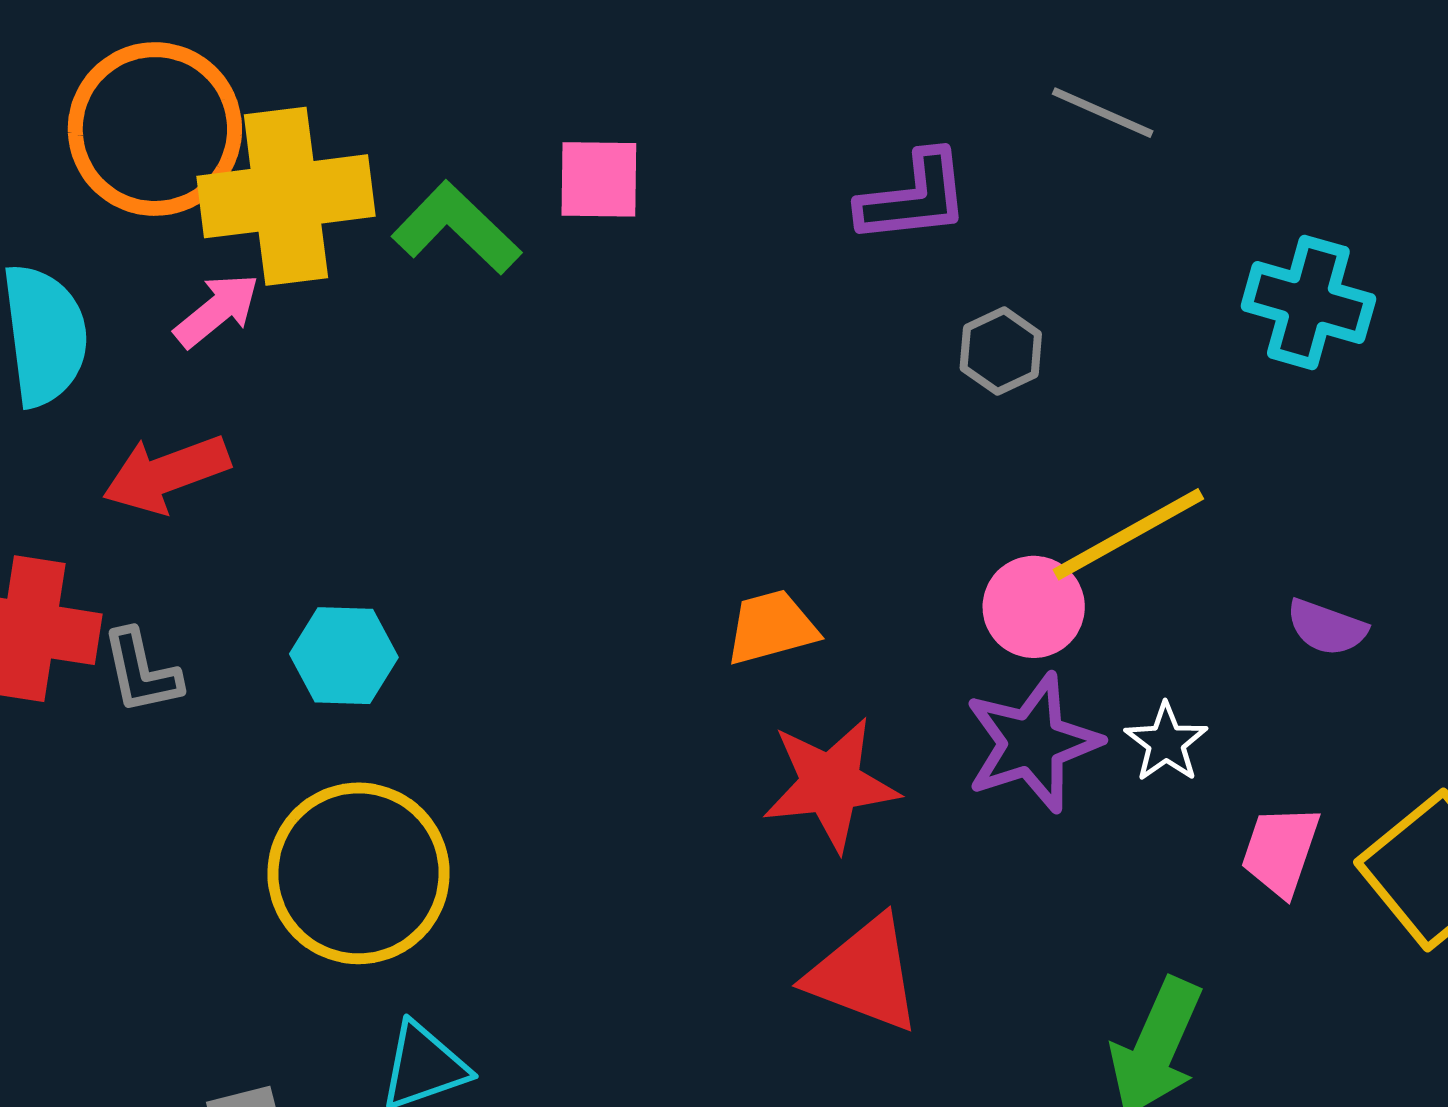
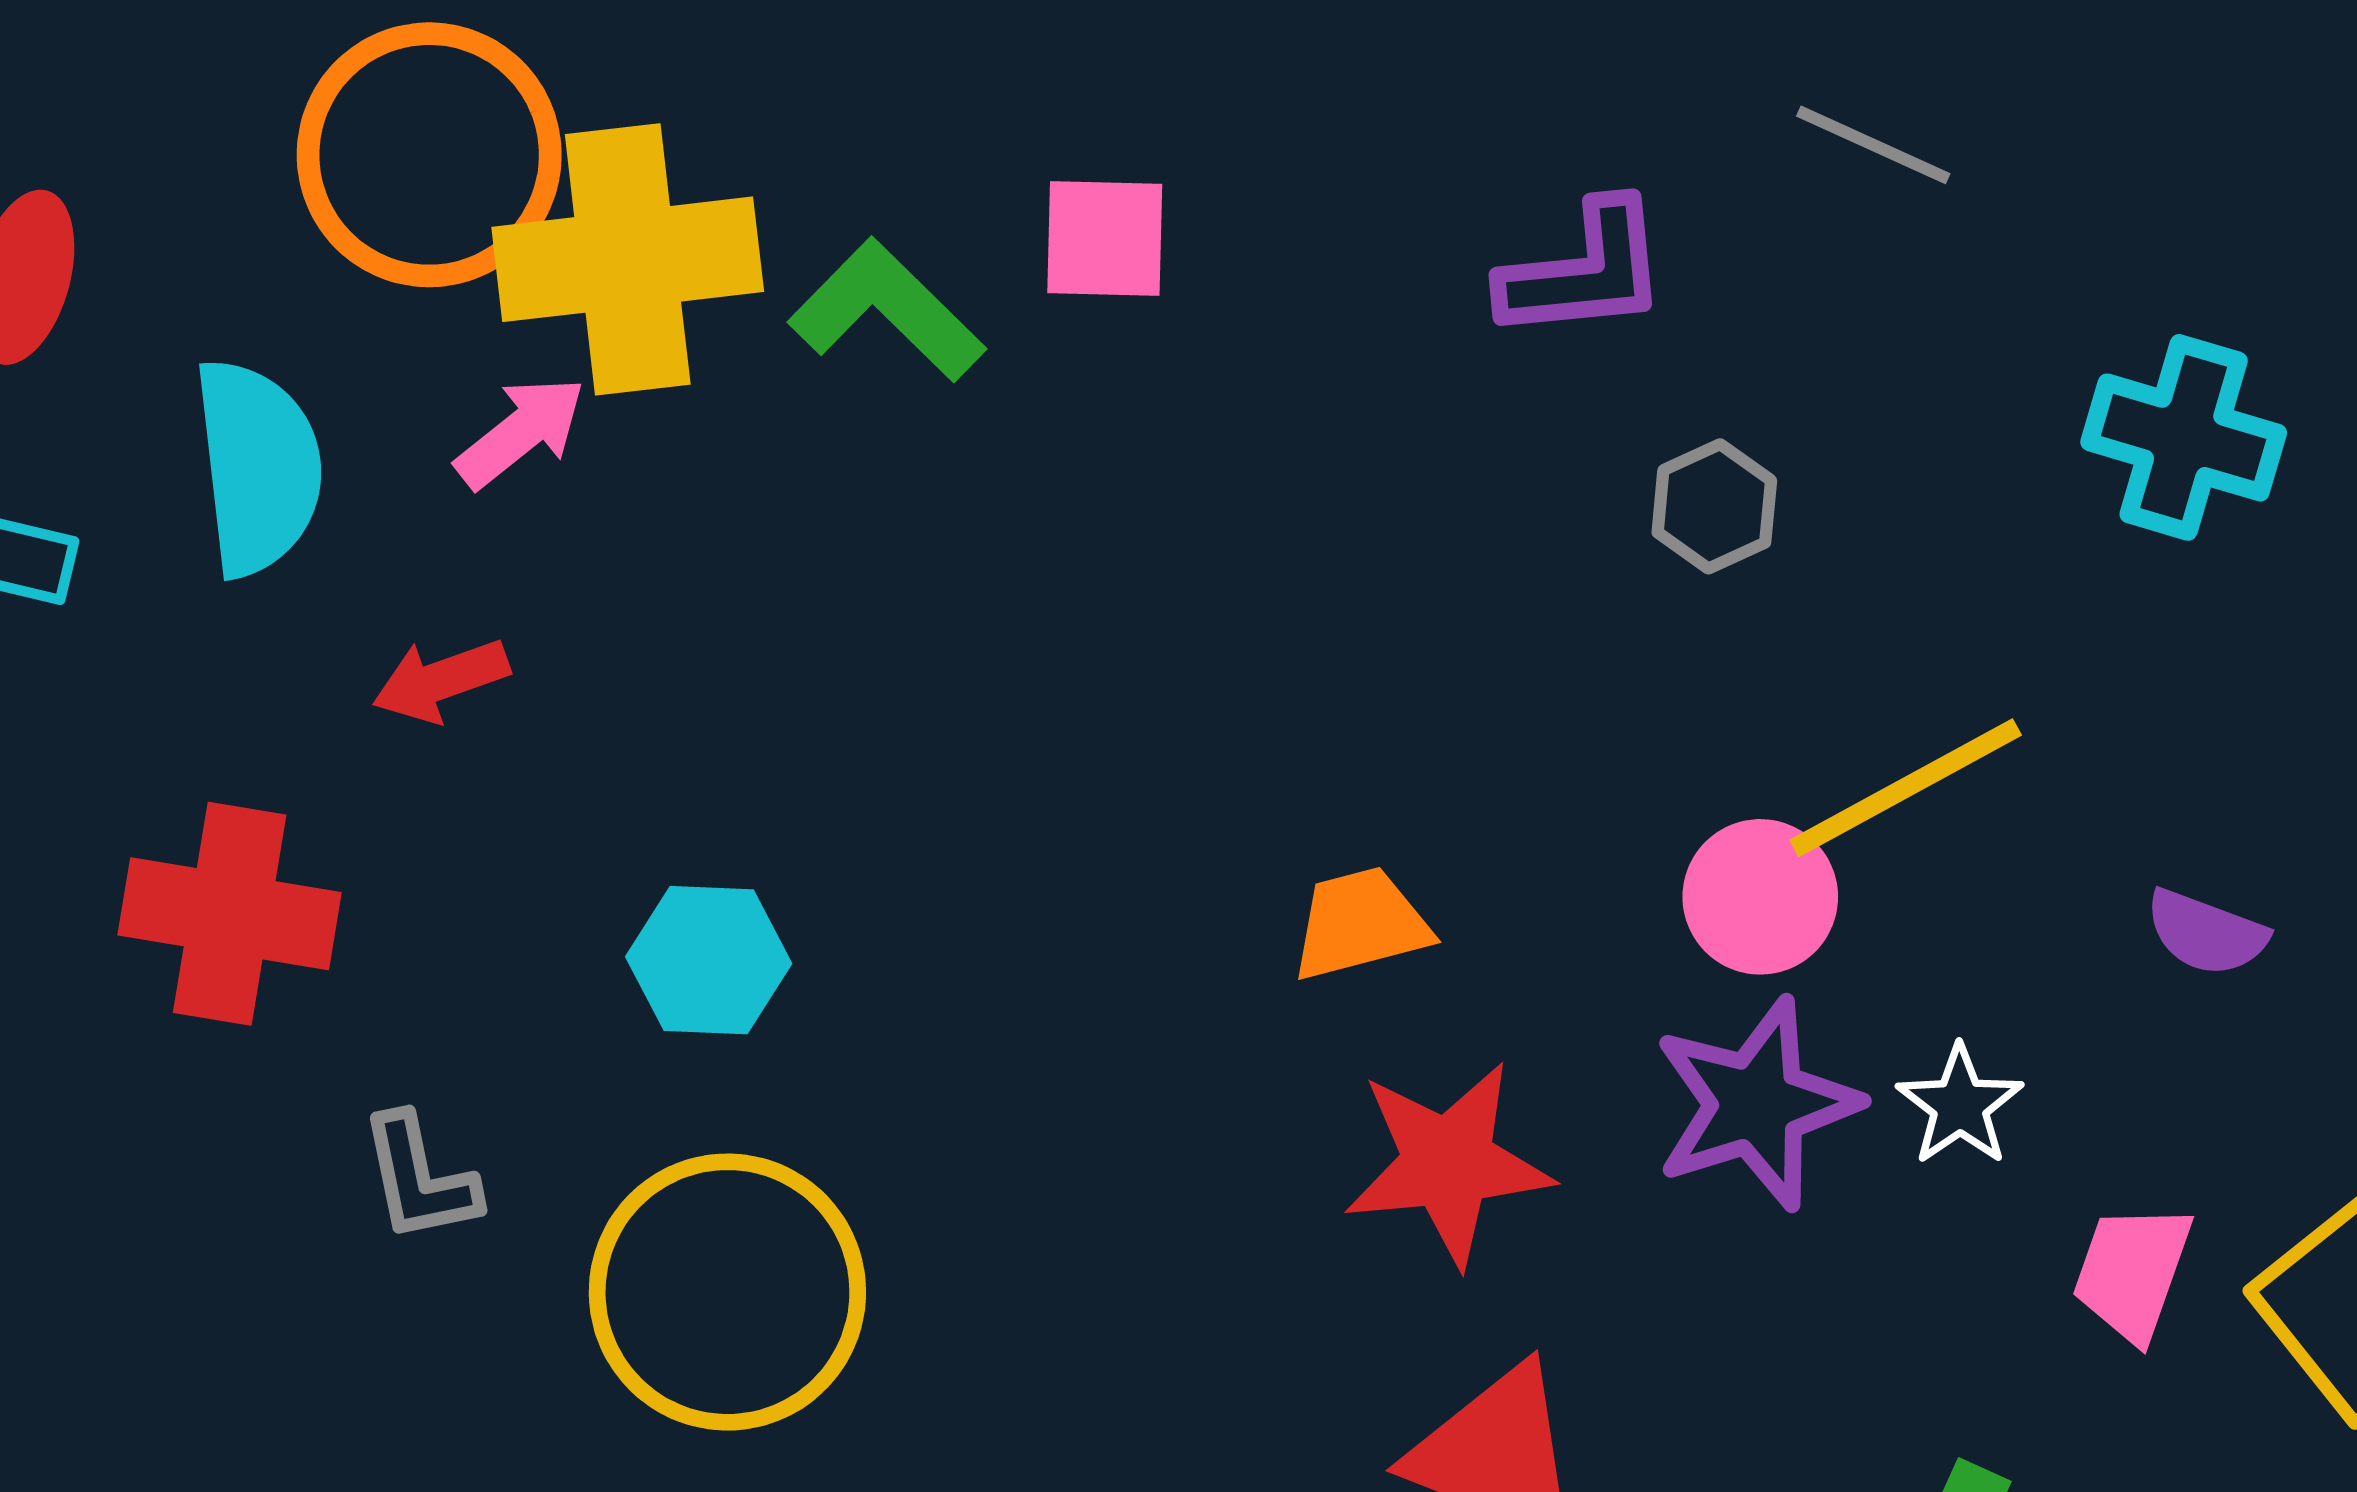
red arrow: (166, 474) -> (441, 680), size x0.7
gray L-shape: (141, 672) -> (419, 1178), moved

